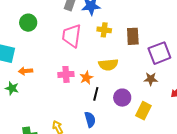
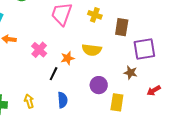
pink cross: (66, 74) -> (39, 50), moved, turned 35
black line: (96, 94) -> (54, 74), moved
yellow rectangle: (143, 111) -> (117, 102), turned -30

